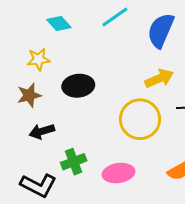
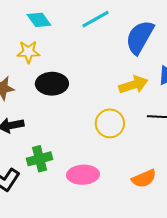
yellow star: (38, 59) -> (28, 52), moved
yellow circle: (140, 119) -> (110, 123), size x0.7

